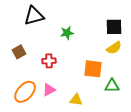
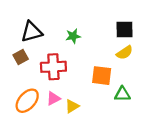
black triangle: (34, 16) -> (32, 32), moved
red cross: (49, 61) -> (53, 67), size x1.6
yellow triangle: (76, 100) -> (72, 106), moved, turned -40

